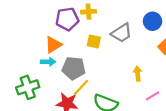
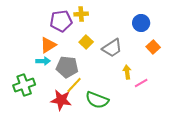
gray trapezoid: (122, 33) -> (112, 48), moved
yellow square: (94, 41) -> (86, 42), turned 32
pink line: (152, 96) -> (141, 83), moved

